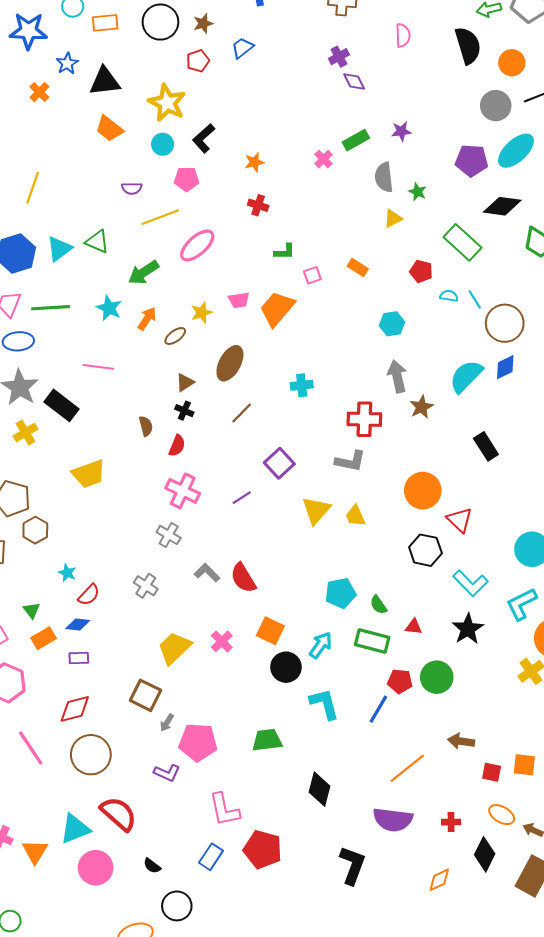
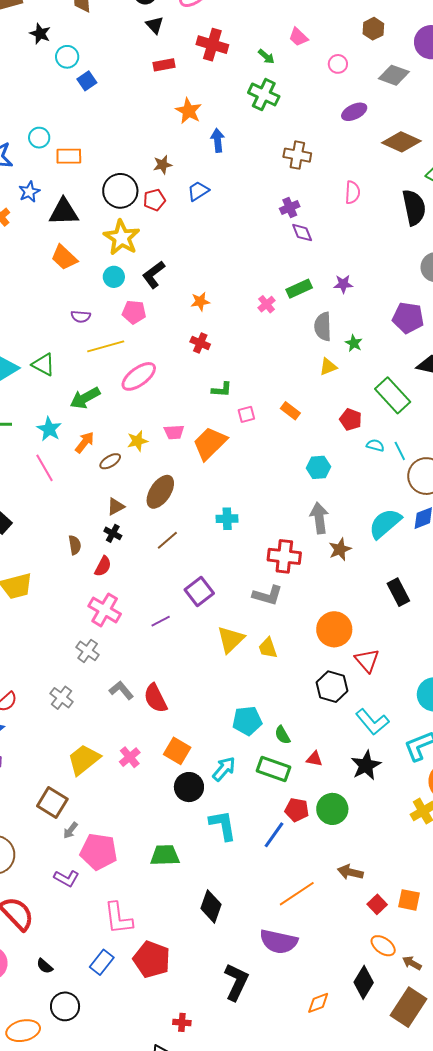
black circle: (160, 22) -> (120, 191), moved
pink line: (98, 367) -> (45, 468), moved, turned 48
red square: (492, 772) -> (377, 904), turned 30
red cross: (451, 822) -> (182, 1022), moved

